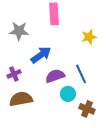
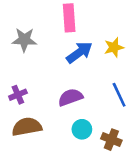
blue arrow: (41, 55) -> (79, 52), moved
blue line: (81, 74) -> (119, 95), moved
cyan circle: (68, 94) -> (82, 129), moved

